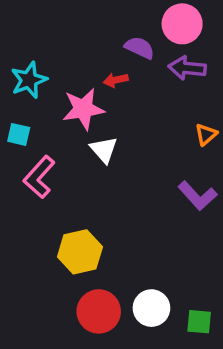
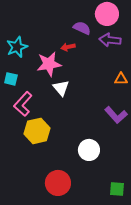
orange triangle: (206, 134) -> (121, 79), turned 40
yellow hexagon: (80, 252) -> (37, 131), moved
white circle: (151, 308) -> (89, 150), moved

